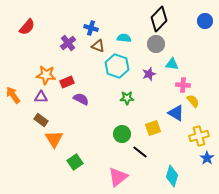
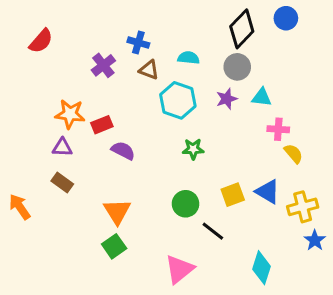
blue circle: (205, 21) -> (286, 18), moved
purple star: (149, 74) -> (227, 99), moved
orange arrow: (13, 95) -> (20, 207), moved
blue triangle: (176, 113) -> (268, 192), moved
orange triangle: (54, 139) -> (117, 211), moved

